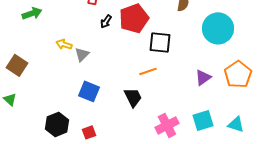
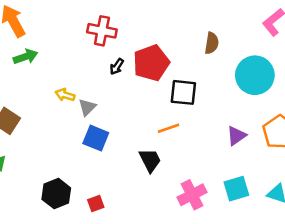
blue square: (89, 91) -> (96, 138), moved

